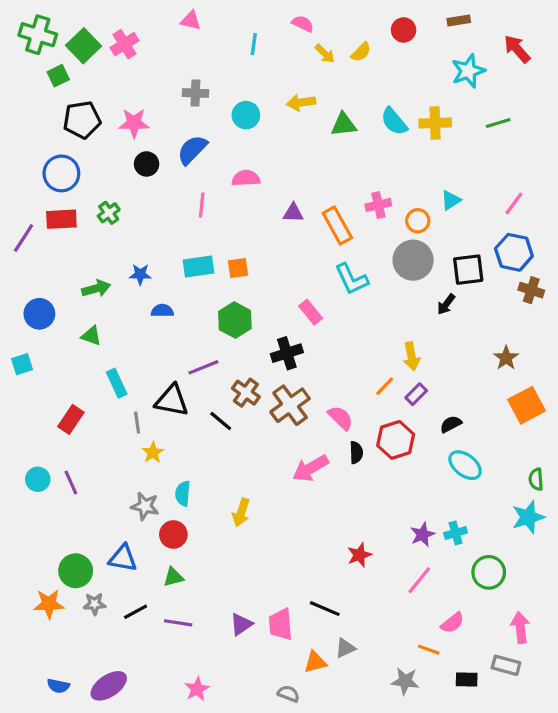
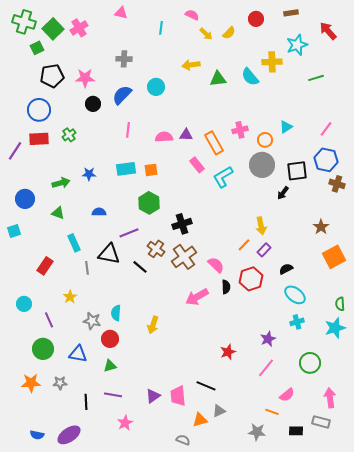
cyan circle: (246, 115) -> (156, 87), moved
yellow cross: (435, 123) -> (272, 62), moved
pink semicircle: (246, 178) -> (164, 137), moved
cyan L-shape: (352, 279) -> (223, 177), turned 85
blue semicircle: (162, 311) -> (99, 212), moved
pink rectangle: (311, 312) -> (197, 165), moved
yellow star: (153, 453) -> (70, 297), moved
purple line: (71, 482) -> (49, 320), moved
cyan cross: (456, 533) -> (297, 322), moved
green circle: (76, 571) -> (43, 349), moved
black line: (136, 612) -> (86, 402), moved, turned -63
pink star: (197, 689) -> (125, 423), moved

